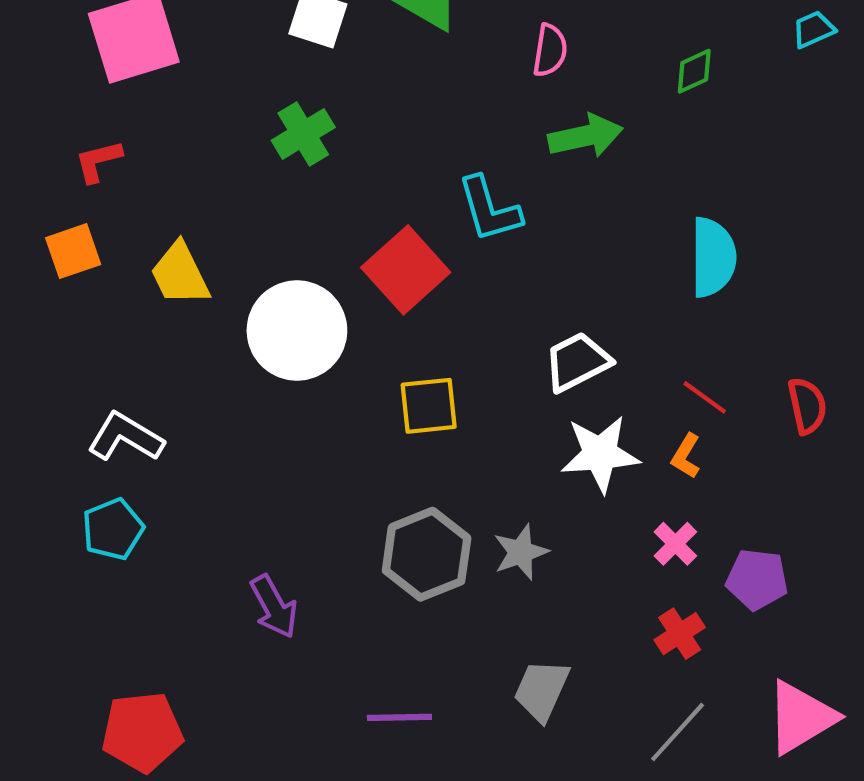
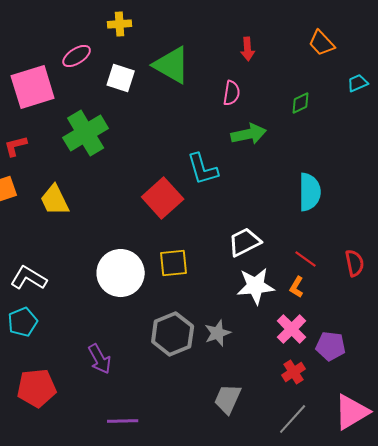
green cross: (303, 134) -> (86, 133), moved, size x1.5
white circle: (297, 330) -> (121, 273), moved
pink cross: (675, 544) -> (292, 329), size x1.4
purple line: (399, 717) -> (123, 421), moved
red pentagon: (142, 732) -> (37, 388), moved

